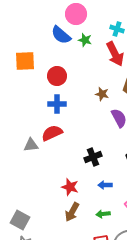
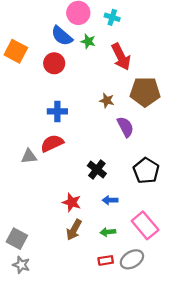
cyan cross: (117, 29) -> (112, 17), moved
orange square: (25, 61) -> (16, 51), moved, turned 30
red circle: (57, 76) -> (54, 63), moved
black cross: (93, 157) -> (97, 170), turned -30

